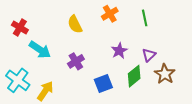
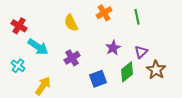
cyan cross: (18, 80) -> (18, 66), moved, size x0.6

